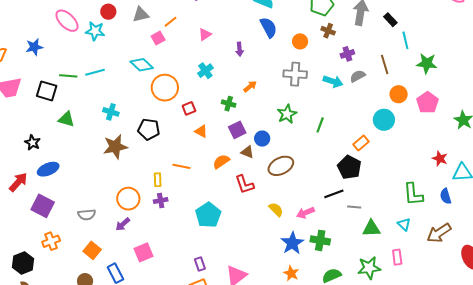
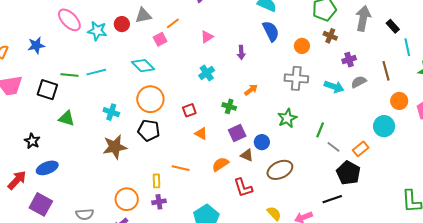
red circle: (108, 12) -> (122, 24), moved
orange circle: (165, 88) -> (150, 99), moved
gray line: (354, 207) -> (333, 147), moved, turned 32

